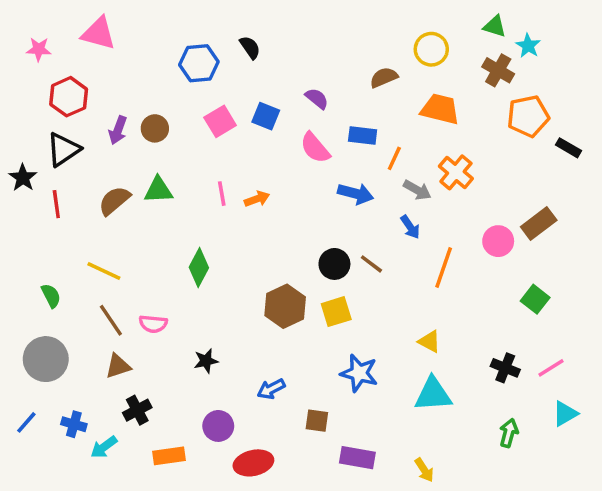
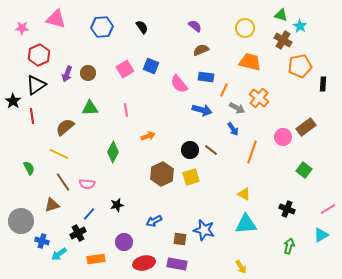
blue hexagon: (199, 63) -> (102, 27), moved
brown semicircle: (384, 77) -> (201, 50), moved
purple semicircle: (317, 98) -> (195, 26), moved
black rectangle: (569, 148) -> (323, 84), turned 64
orange arrow: (257, 199) -> (148, 136), moved
brown semicircle: (114, 201) -> (65, 127), moved
gray circle: (46, 359) -> (21, 221), moved
brown triangle: (118, 366) -> (52, 205), moved
pink line: (551, 368) -> (328, 209), moved
blue star: (359, 373) -> (204, 230), moved
blue line: (26, 422) -> (89, 214), moved
purple rectangle: (357, 458) -> (177, 264), moved

